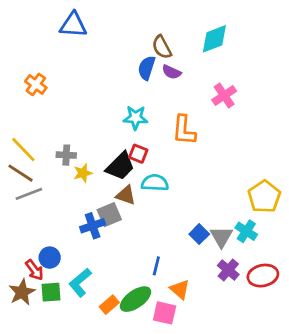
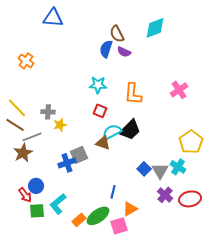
pink cross: (224, 96) -> (179, 90), moved
black trapezoid: (120, 166) -> (130, 130), moved
cyan semicircle: (155, 183) -> (112, 132), turned -30
gray line: (29, 194) -> (32, 137), moved
brown triangle: (126, 195) -> (103, 143), moved
orange triangle: (180, 289) -> (130, 209), turned 49
brown star: (22, 292) -> (23, 153), moved
pink square: (165, 313) -> (119, 226), turned -30

